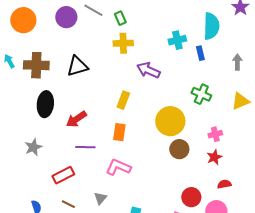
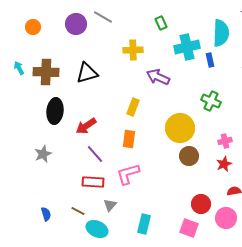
green rectangle: (120, 18) -> (161, 23), moved
orange circle: (23, 20) -> (33, 27), size x0.6
cyan cross: (177, 40) -> (187, 47), size x1.4
purple line: (85, 147) -> (95, 154), turned 48
pink L-shape: (118, 167) -> (128, 174), turned -40
red rectangle: (63, 175) -> (93, 182), moved, turned 30

